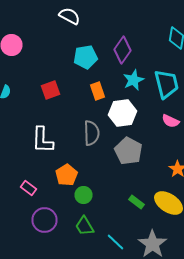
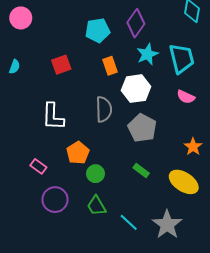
green rectangle: (136, 202) -> (141, 171), moved

